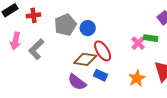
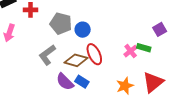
gray pentagon: (65, 25) -> (61, 23), turned 30
gray L-shape: (36, 49) -> (47, 55), moved
blue rectangle: (100, 75) -> (82, 82), moved

